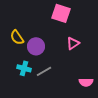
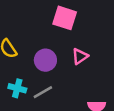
purple circle: (36, 46) -> (45, 60), moved

